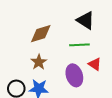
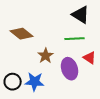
brown diamond: (41, 34) -> (22, 34), moved, turned 55
brown star: (39, 62) -> (46, 56), moved

